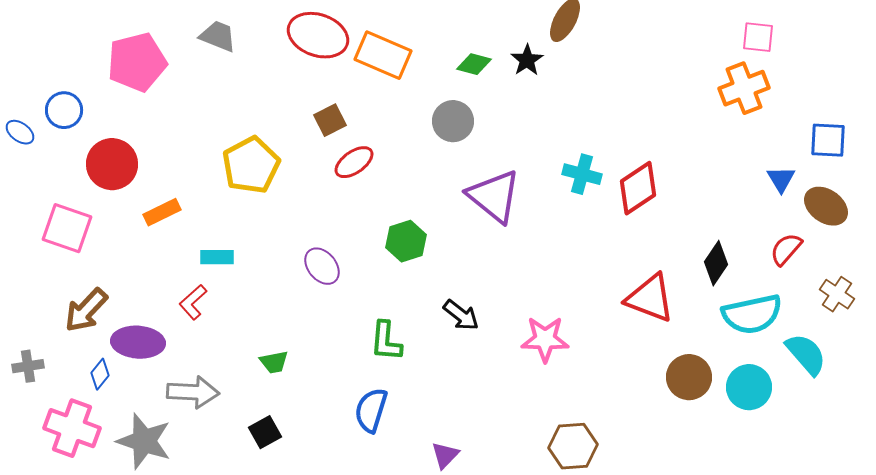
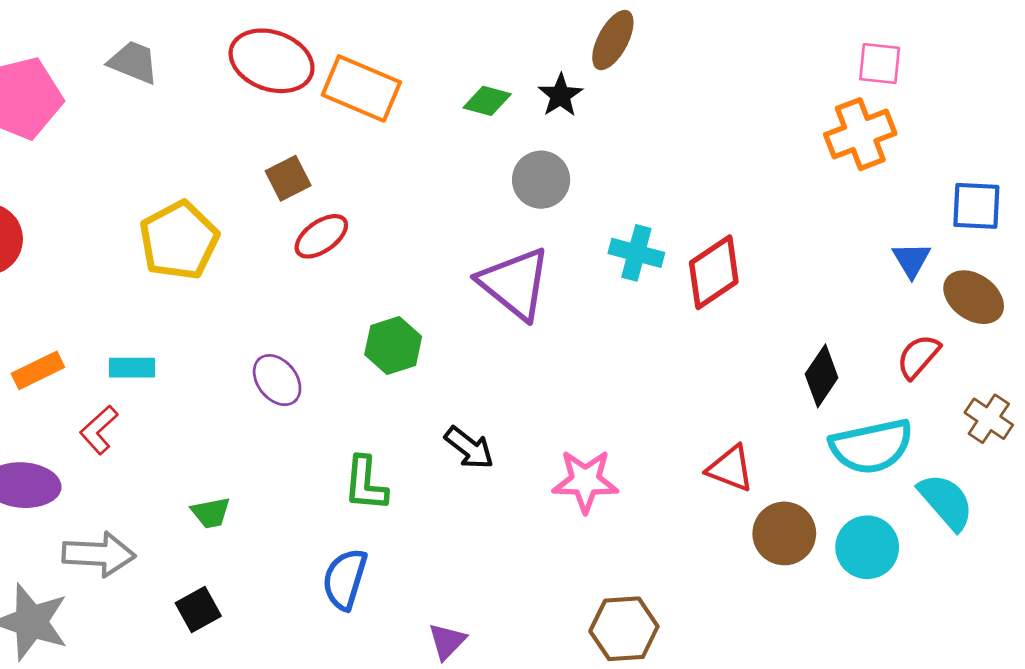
gray circle: (453, 121) -> (541, 180), moved
orange rectangle: (162, 212) -> (38, 370), moved
red triangle: (650, 298) -> (730, 468), moved, size x0.7

